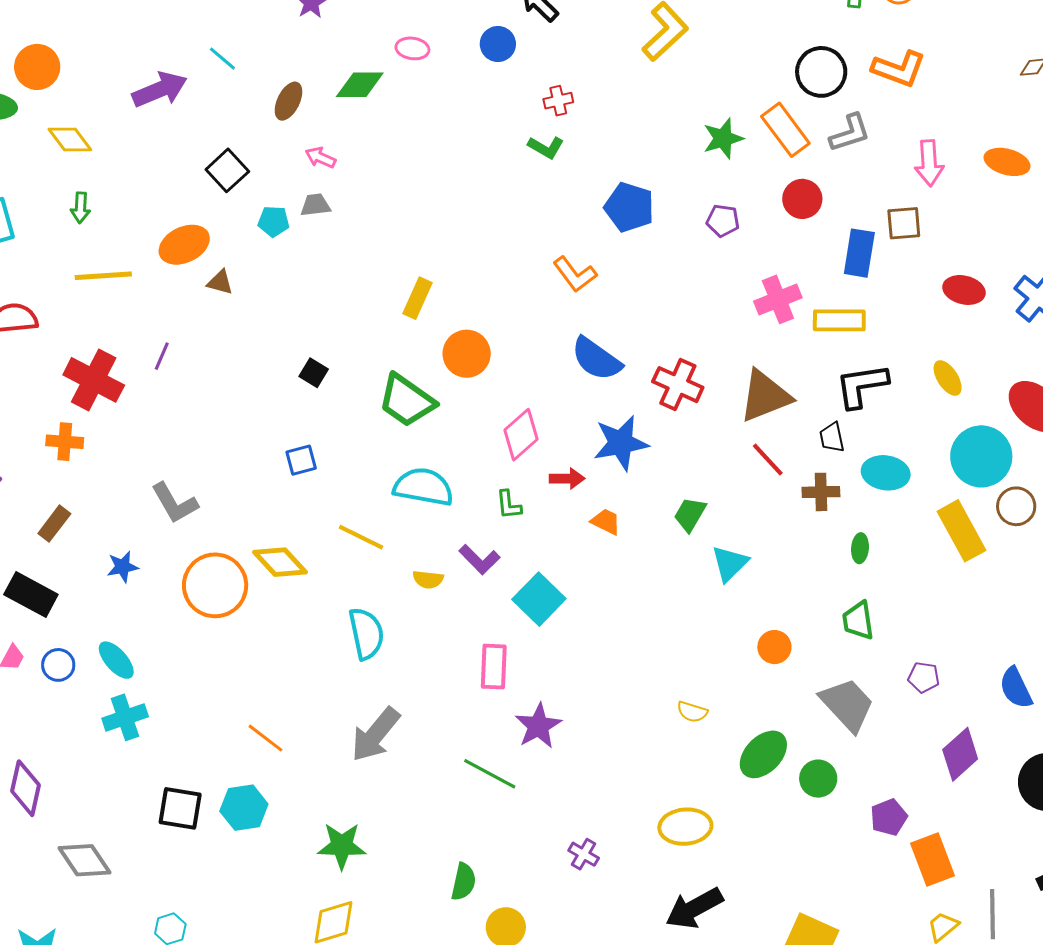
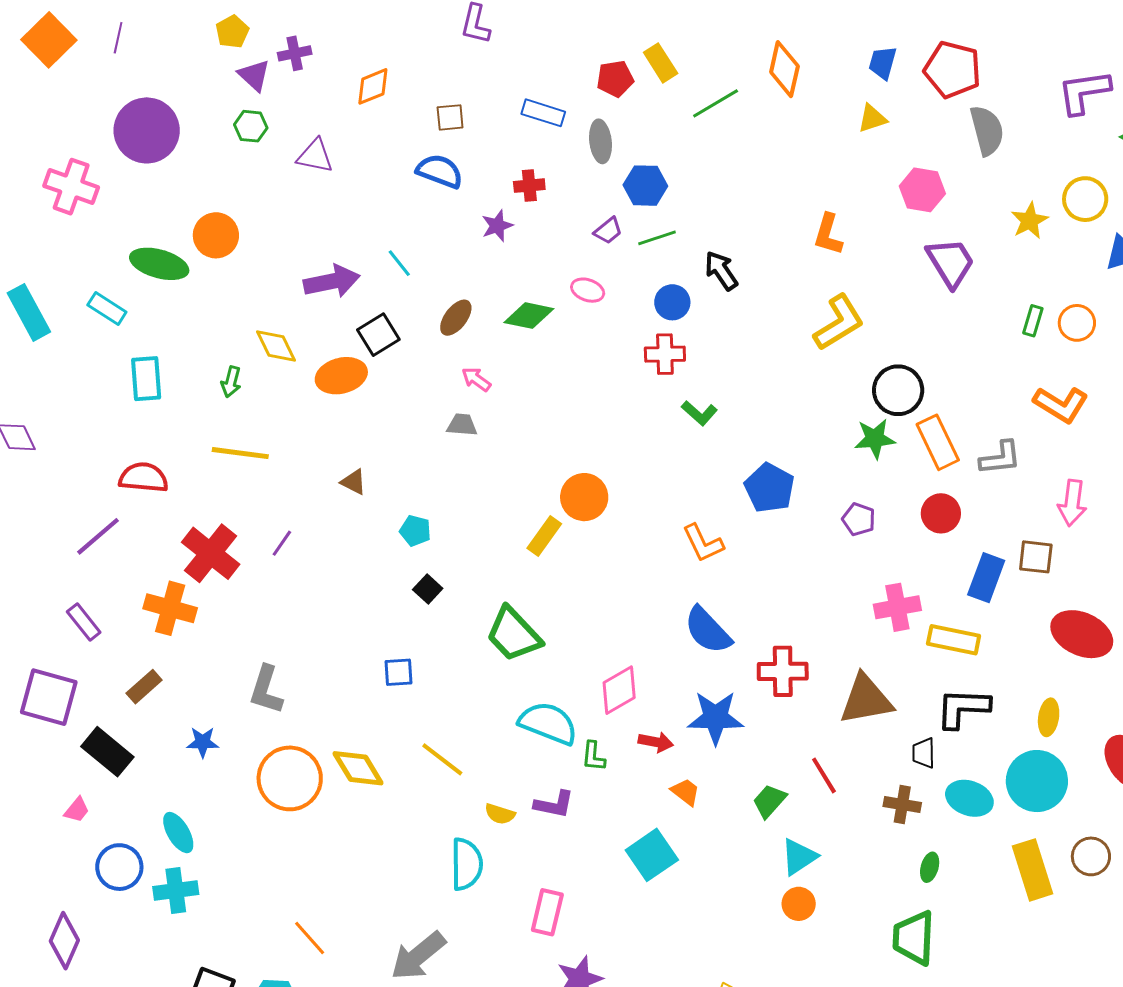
black circle: (821, 72) -> (898, 390), moved
red cross: (558, 101) -> (665, 354), moved, size x1.4
yellow diamond: (70, 139) -> (276, 346), moved
black square: (227, 170) -> (378, 335), moved
cyan pentagon: (274, 221) -> (415, 531), moved
orange ellipse: (184, 245) -> (341, 376), moved
red ellipse: (964, 290) -> (1082, 634), size x1.5
orange circle: (467, 354) -> (584, 497), moved
yellow ellipse: (948, 378) -> (1049, 717), turned 30
red cross: (678, 385) -> (783, 671), turned -36
orange cross: (65, 442) -> (170, 608), size x1.4
cyan circle: (981, 456) -> (1037, 781), moved
red line: (768, 459) -> (824, 775), moved
cyan semicircle: (423, 487) -> (548, 723), moved
gray L-shape: (175, 503) -> (266, 690), turned 36
purple L-shape: (479, 559) -> (554, 804), turned -45
cyan square: (539, 599) -> (652, 855), moved
green trapezoid: (858, 621) -> (914, 938), size x1.4
cyan semicircle: (366, 634) -> (467, 864), moved
orange circle: (774, 647) -> (799, 904), moved
blue circle: (58, 665) -> (119, 867), moved, size x1.4

